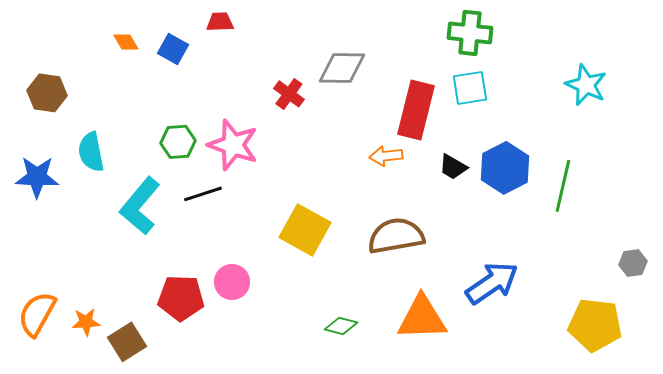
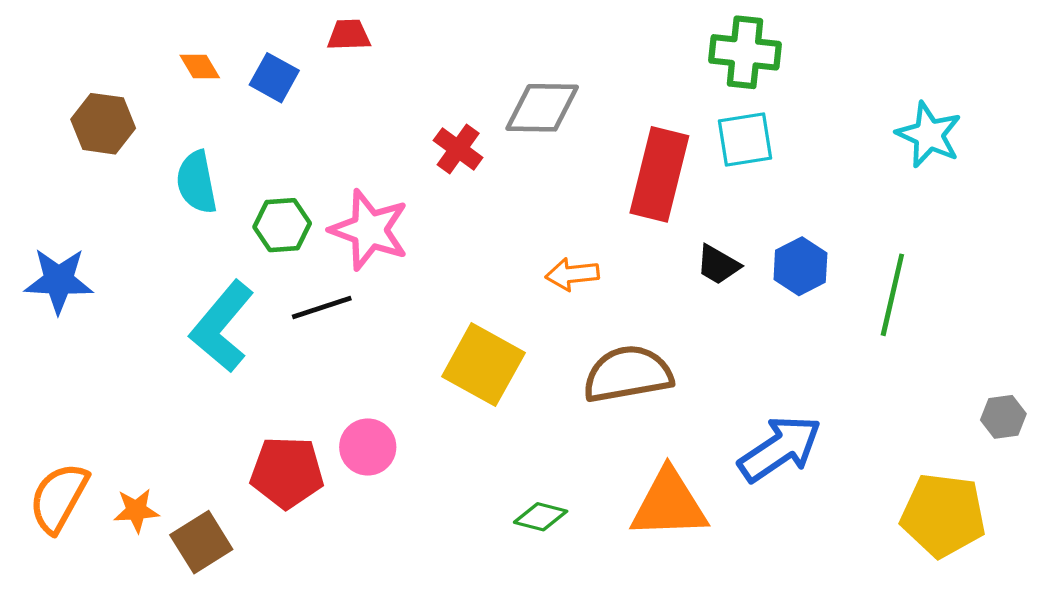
brown hexagon: (47, 93) -> (103, 124), moved
cyan semicircle: (91, 152) -> (197, 182), moved
orange arrow: (386, 156) -> (572, 274), moved
blue hexagon: (505, 168) -> (800, 266), size x0.7

